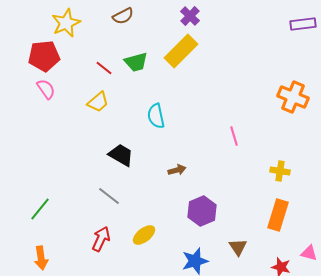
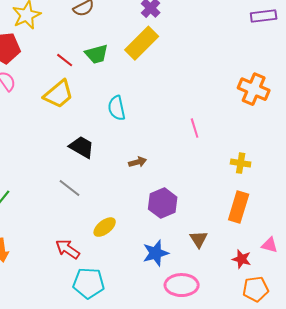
yellow trapezoid: (98, 102) -> (59, 94), size x1.4
red arrow: (101, 239) -> (68, 249), moved, turned -80

